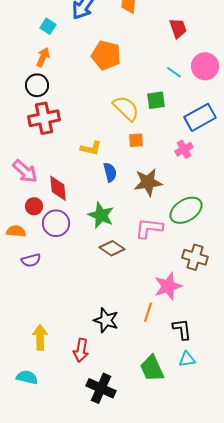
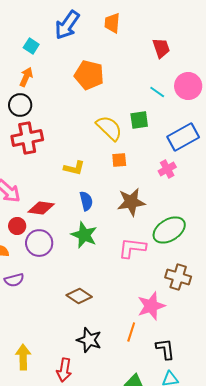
blue semicircle: (110, 172) -> (86, 201), moved
red diamond: (58, 188) -> (41, 208), turned -76
brown diamond: (112, 248) -> (79, 296), moved

